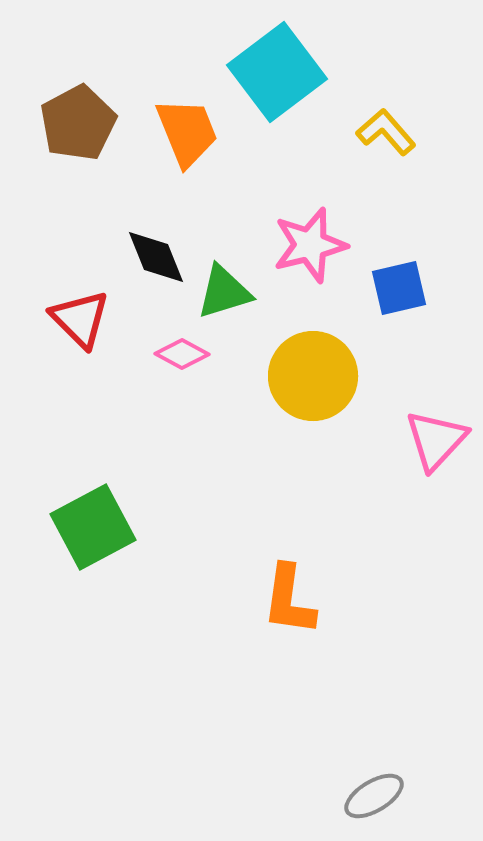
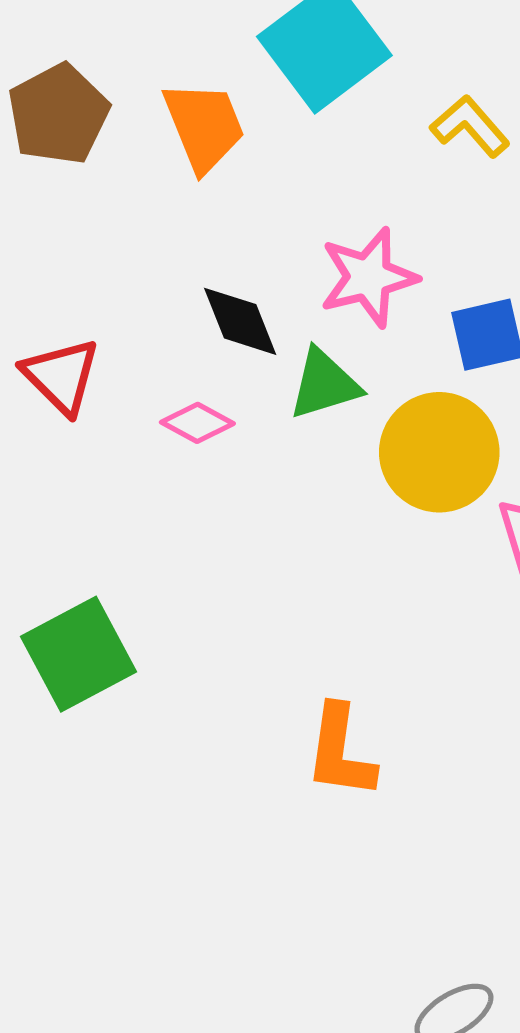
black diamond: (156, 257) -> (240, 321), moved
green triangle: (224, 292) -> (324, 384), moved
yellow circle: (313, 376) -> (439, 452), moved

